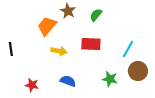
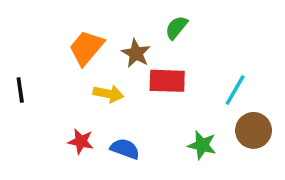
brown star: (68, 11) -> (136, 53), moved
red star: (32, 85) -> (81, 141), moved

